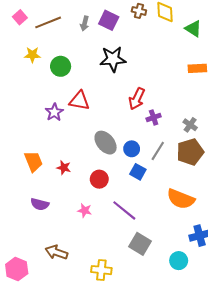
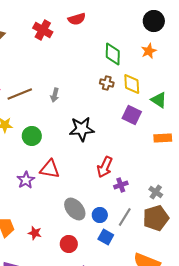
purple square: (109, 20) -> (132, 115), moved

